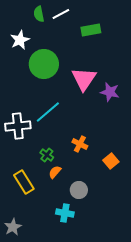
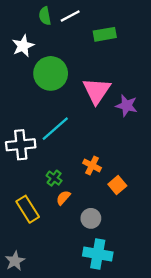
orange square: (111, 161) -> (117, 185), moved
cyan cross: (65, 213) -> (98, 254), moved, size x1.4

